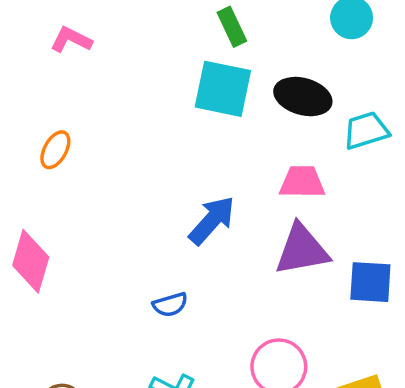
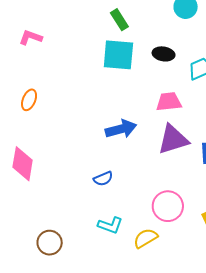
black ellipse: (303, 97) -> (164, 54), size x0.7
blue arrow: (212, 220) -> (121, 129), turned 40

